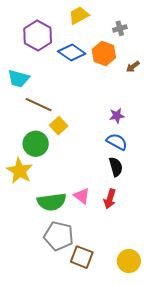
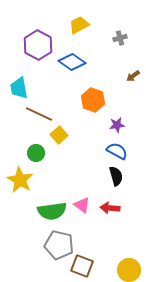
orange hexagon: (104, 54) -> (93, 100), moved
cyan trapezoid: (19, 79) -> (19, 88), turned 65
green circle: (36, 144) -> (36, 153), size x0.7
red arrow: (110, 199) -> (110, 208), turned 78

